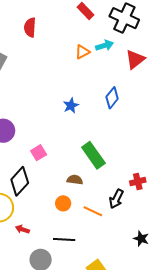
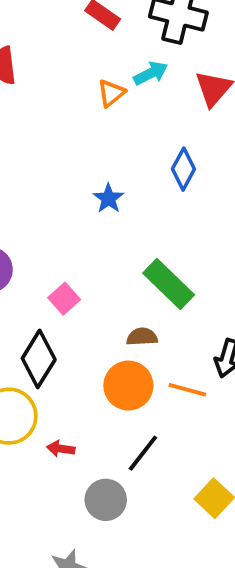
orange circle: (63, 203) -> (128, 386), size x1.6
black line: (64, 239) -> (143, 453), turned -45

